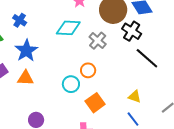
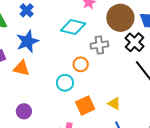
gray cross: (98, 41) -> (99, 45), turned 30
orange circle: (88, 70) -> (81, 64), moved
yellow triangle: (135, 97) -> (114, 104), moved

